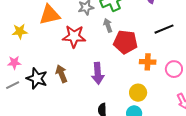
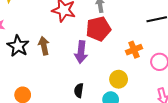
red pentagon: (125, 42) -> (98, 29), moved, turned -30
orange cross: (148, 62) -> (134, 50), turned -35

